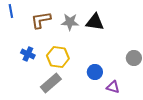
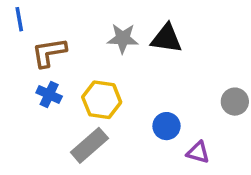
brown L-shape: (41, 20) -> (49, 52), moved

